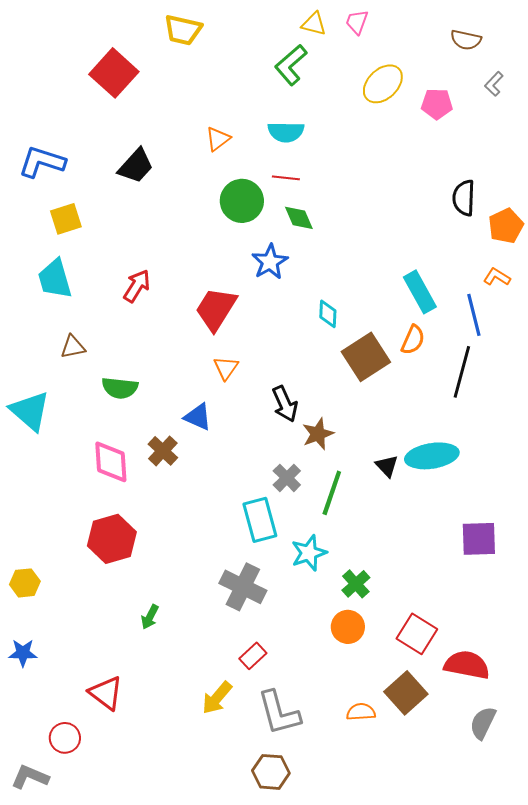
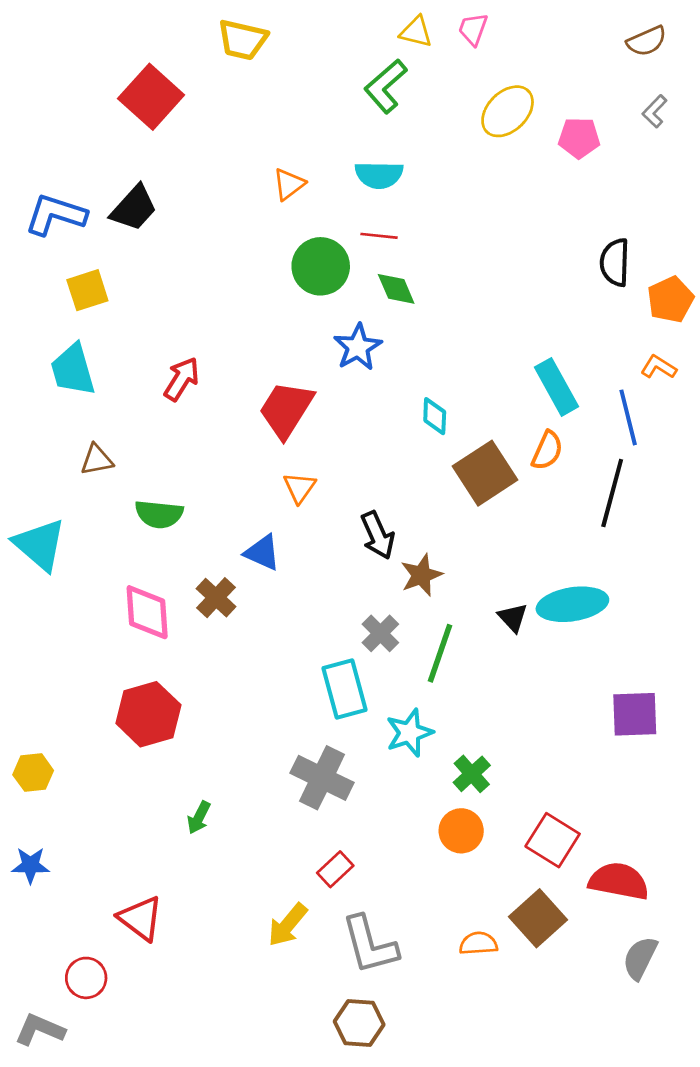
brown semicircle: (466, 40) -> (647, 41), moved, turned -36
black trapezoid: (136, 166) -> (134, 208), moved

